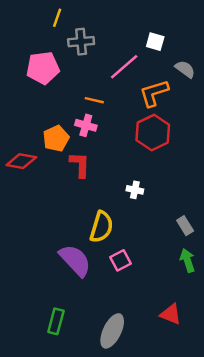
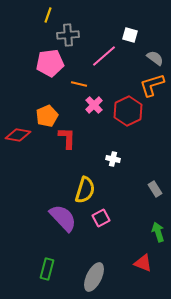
pink pentagon: (43, 68) -> (50, 63), moved
orange L-shape: (154, 93) -> (152, 85), moved
pink cross: (86, 125) -> (94, 105), moved, turned 30
green arrow: (187, 260) -> (158, 232), moved

